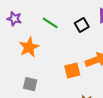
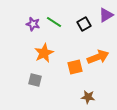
purple star: (14, 19) -> (33, 24), moved
orange star: (29, 47) -> (44, 53), moved

